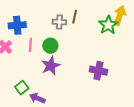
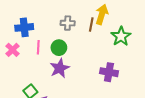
yellow arrow: (120, 15) -> (102, 14), moved
brown line: (75, 17) -> (91, 24), moved
green star: (108, 25) -> (121, 36), moved

